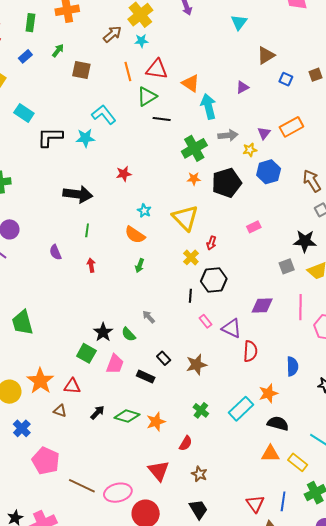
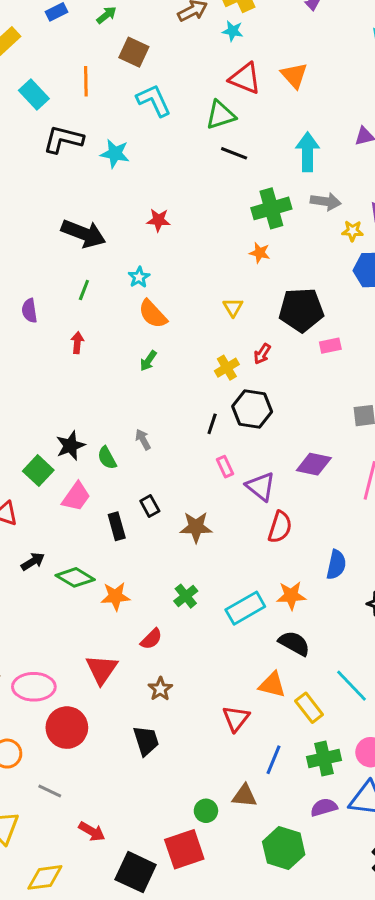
orange line: (128, 72) -> (86, 81), moved
orange triangle: (191, 83) -> (294, 75), moved
cyan L-shape: (104, 115) -> (154, 100), moved
black pentagon: (227, 183) -> (301, 310), moved
cyan star: (144, 211) -> (139, 277), moved
yellow triangle: (185, 218) -> (233, 307), size x0.5
black rectangle: (146, 377) -> (117, 526), turned 36
red triangle: (255, 504) -> (236, 718), moved

